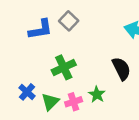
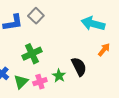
black semicircle: (121, 69) -> (79, 67), moved

